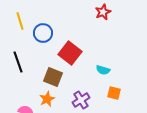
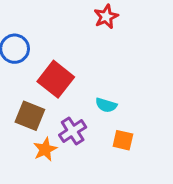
orange star: (47, 99) -> (45, 149), moved
purple cross: (81, 100) -> (73, 131), moved

